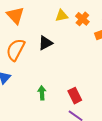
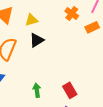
yellow triangle: (62, 16) -> (31, 20), moved

